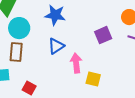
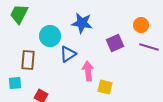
blue star: (55, 15) -> (82, 23), moved
cyan circle: (19, 28) -> (50, 36), moved

